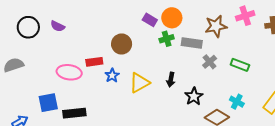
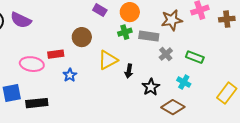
purple rectangle: (150, 20) -> (100, 10), moved
purple semicircle: (58, 26) -> (21, 20), size x1.5
blue star: (112, 75) -> (70, 75), moved
yellow triangle: (139, 83) -> (108, 60), moved
cyan cross: (237, 102) -> (184, 82), moved

